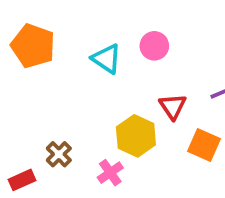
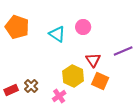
orange square: (204, 145) -> (100, 81), moved
red rectangle: (22, 180) -> (11, 90), moved

